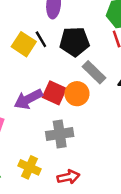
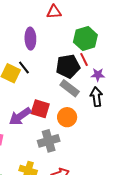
black pentagon: (75, 42) -> (68, 66), moved
orange circle: (77, 94) -> (67, 117), moved

